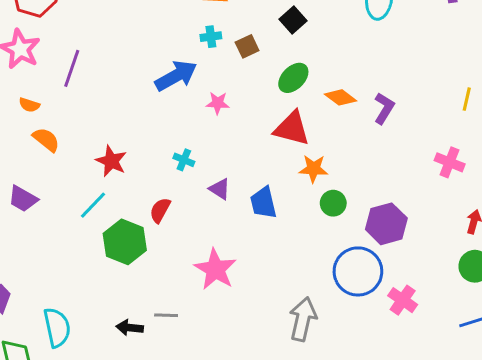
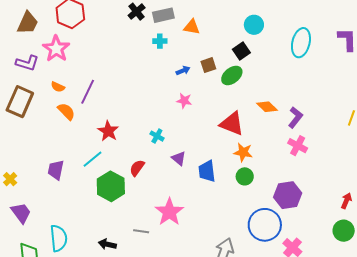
cyan cross: (211, 37) -> (160, 41), moved
purple line: (72, 68) -> (88, 92), moved
blue arrow: (176, 76) -> (183, 71), moved, size x0.5
green ellipse: (293, 78) -> (232, 75), moved
pink cross: (450, 162) -> (298, 146), moved
purple trapezoid: (23, 199) -> (56, 170), moved, turned 65
green circle: (333, 203) -> (245, 176), moved
gray line: (166, 315) -> (141, 231), moved

